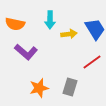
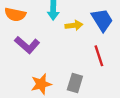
red line: (92, 62) -> (99, 56), turned -72

